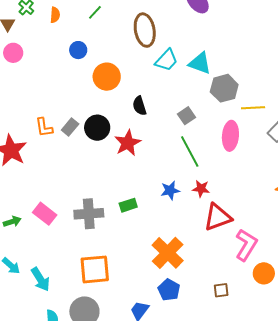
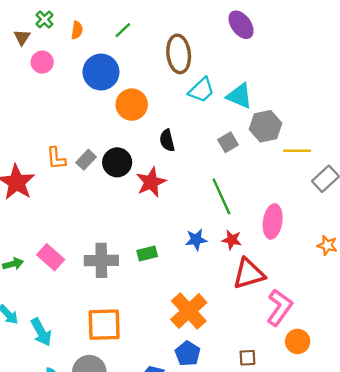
blue circle: (78, 50) -> (101, 72), size x1.8
pink circle: (13, 53) -> (42, 62), moved
gray square: (186, 116) -> (228, 142), moved
pink ellipse: (230, 136) -> (273, 221), moved

